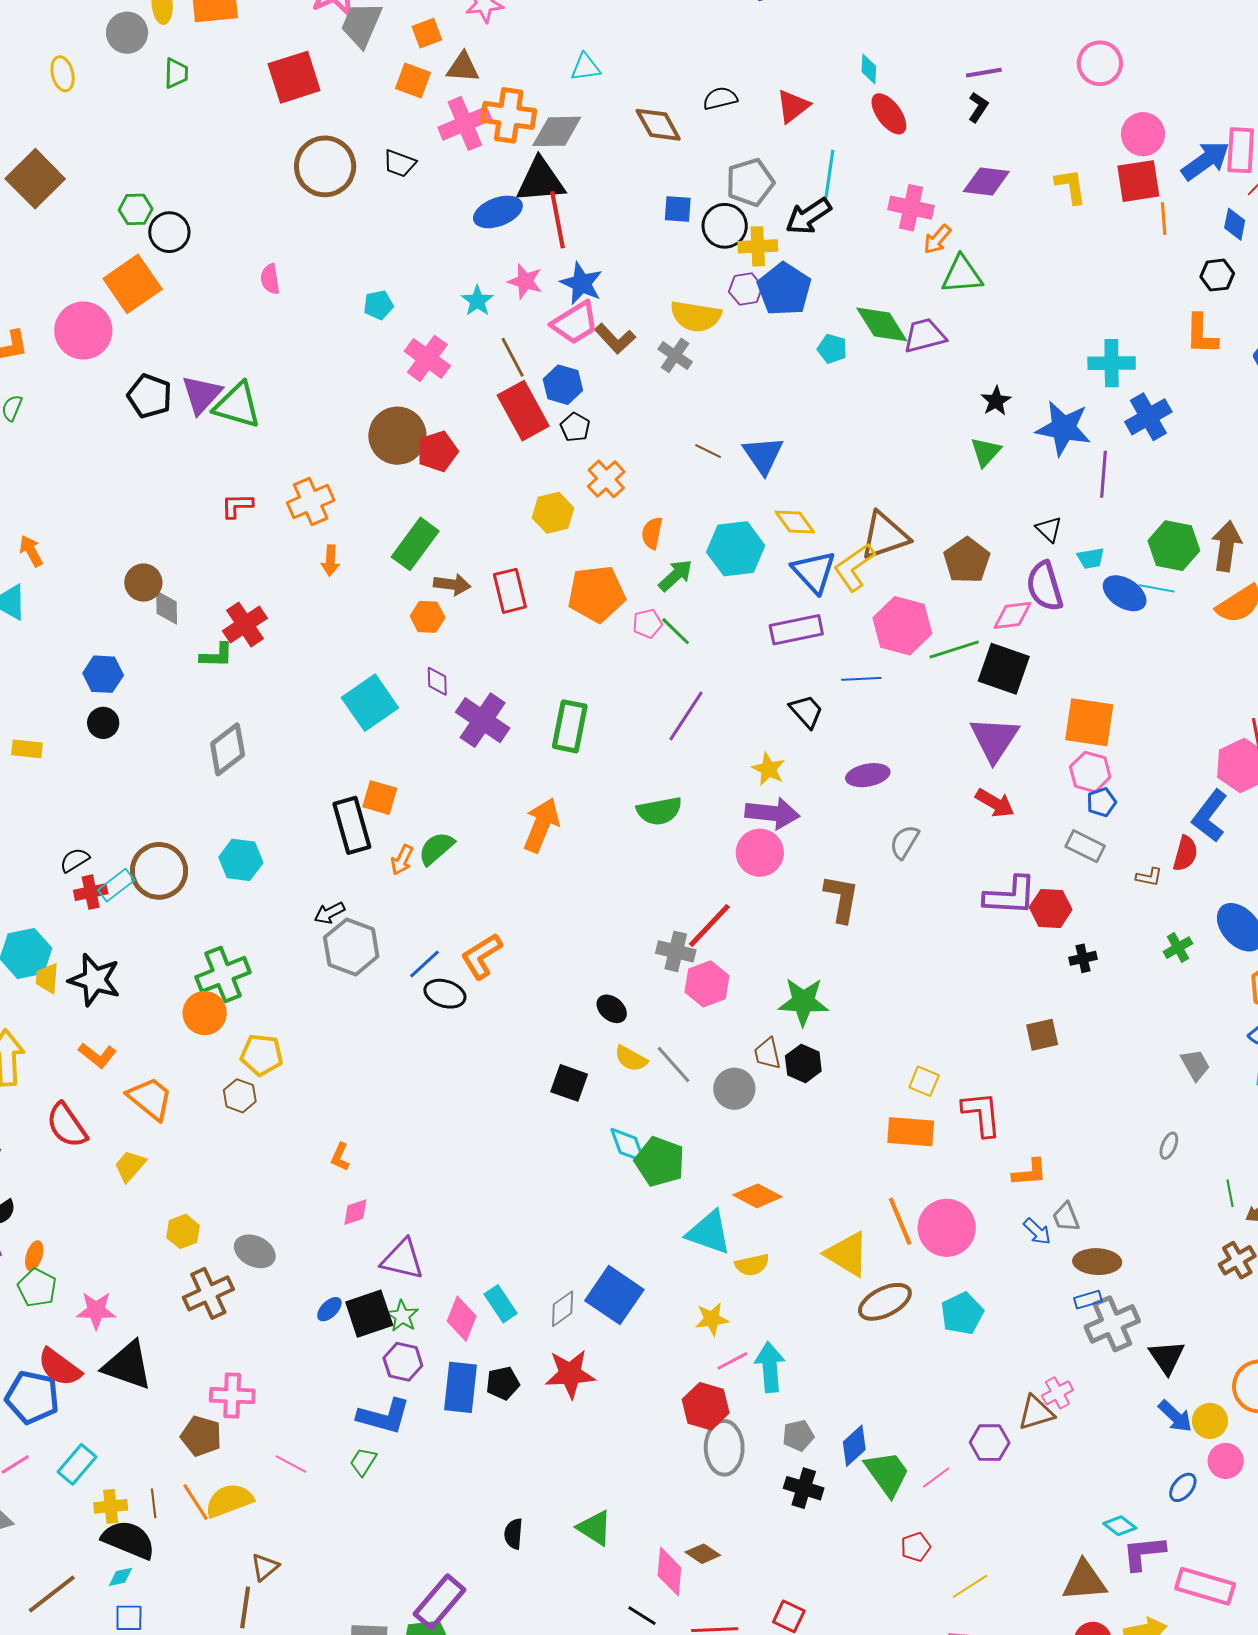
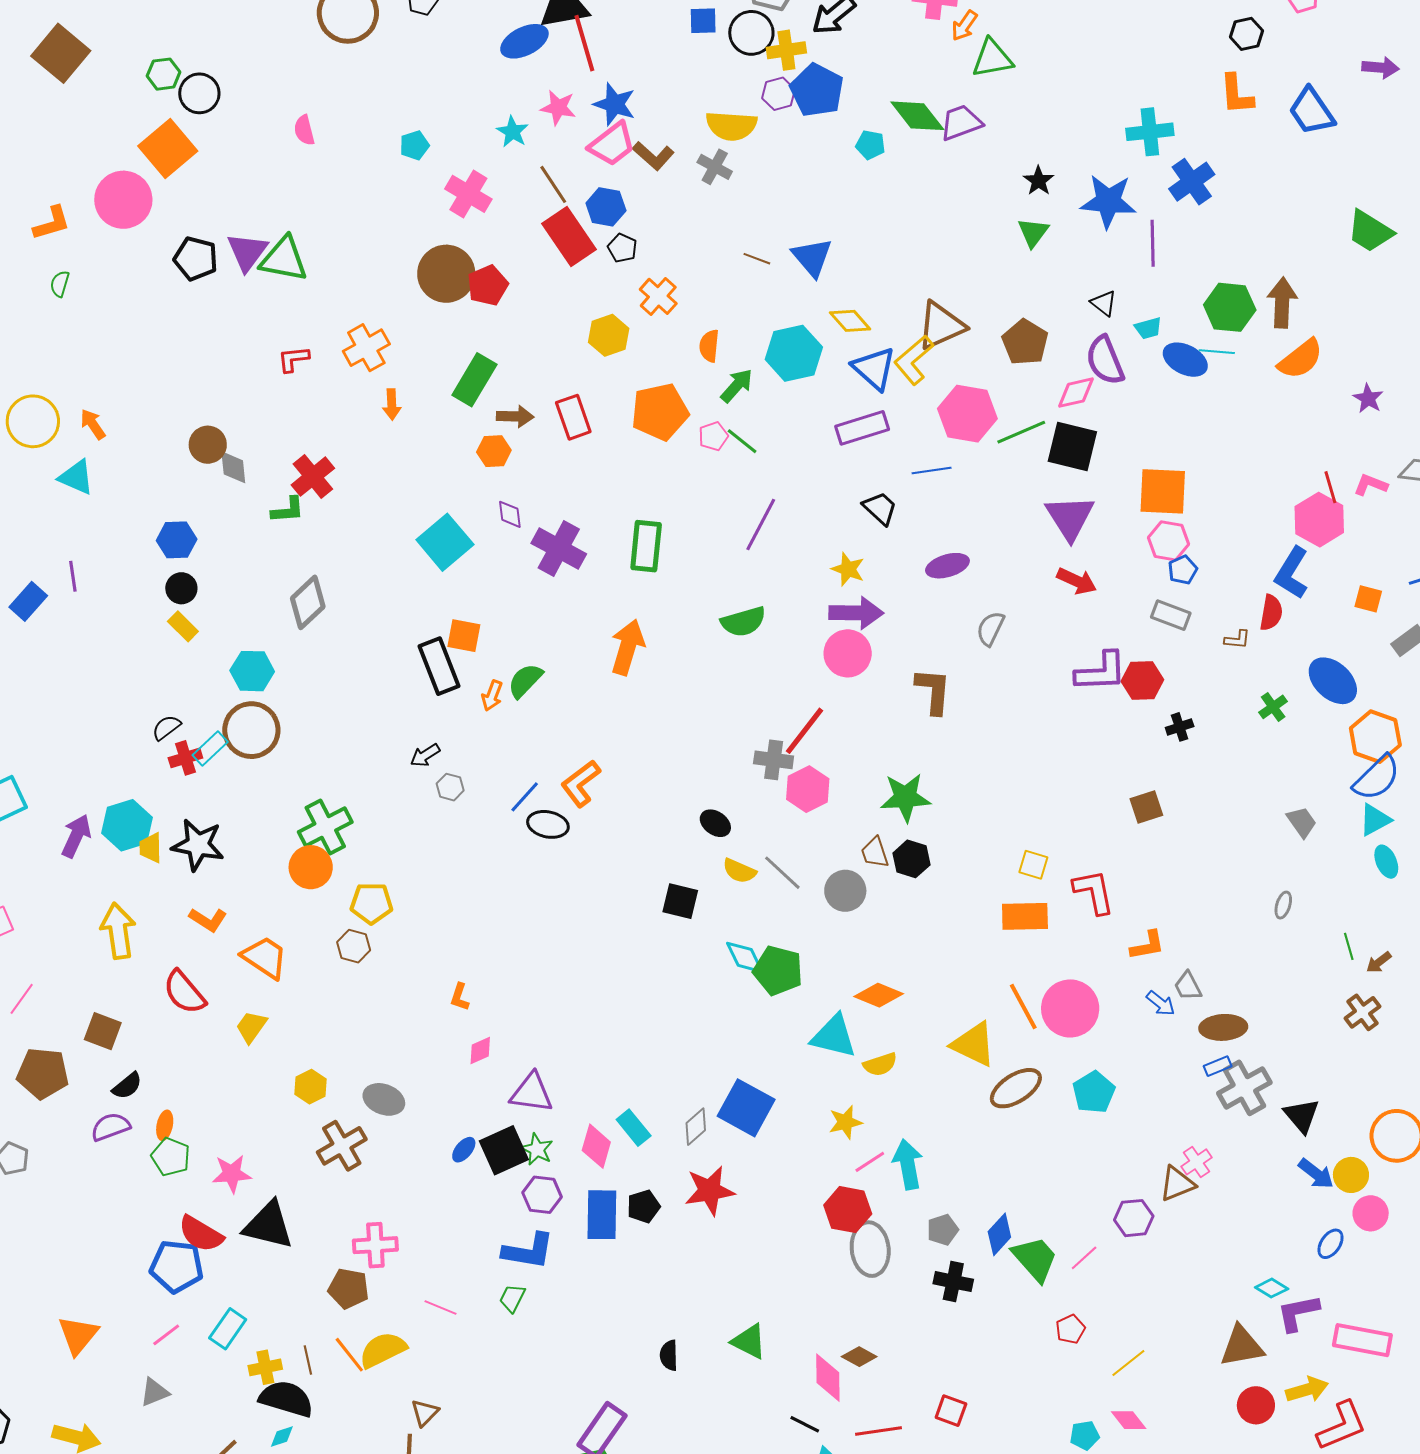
yellow rectangle: (27, 749) -> (183, 626), moved, turned 44
cyan hexagon: (241, 860) -> (252, 671), moved
gray hexagon: (351, 947) -> (450, 787), size x0.5

